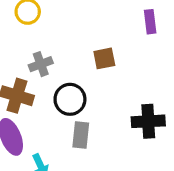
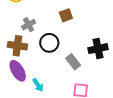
gray rectangle: (81, 135) -> (73, 62), moved, turned -35

